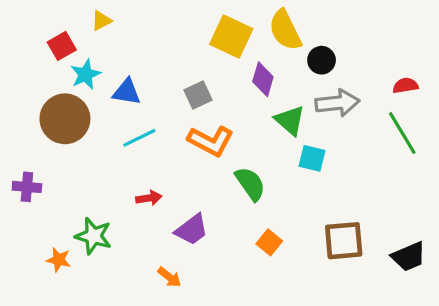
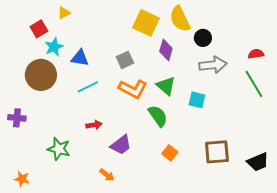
green triangle: (290, 120) -> (166, 86), moved
orange star: (59, 260) -> (22, 179), moved

